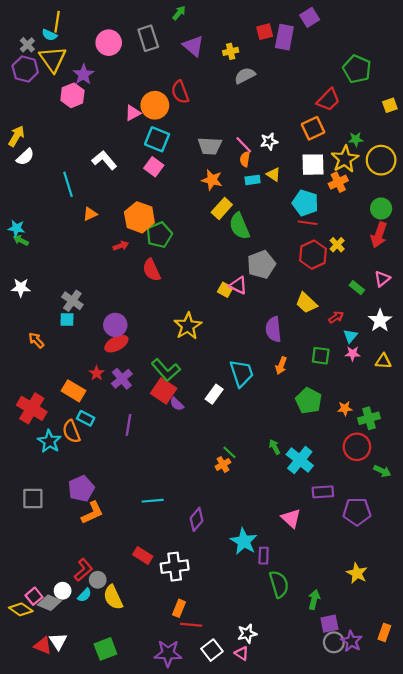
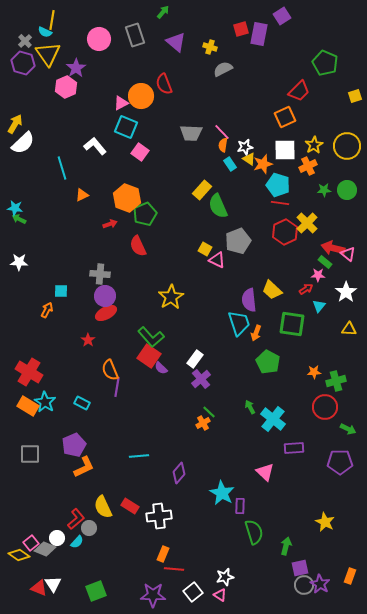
yellow cross: (231, 51) -> (210, 47), turned 32
cyan square: (157, 139) -> (126, 127), moved
green star: (356, 139) -> (324, 190), moved
white star: (269, 141) -> (245, 147), moved
white semicircle: (25, 157) -> (23, 143), size x1.4
yellow star: (345, 159) -> (314, 145), size x0.7
orange star: (212, 180) -> (263, 164), moved, turned -30
cyan rectangle: (253, 180) -> (230, 164), turned 64
red arrow: (379, 235) -> (333, 248), moved, turned 85
yellow cross: (337, 245) -> (307, 223), size x1.5
pink triangle: (382, 279) -> (348, 254), turned -42
yellow square: (225, 290) -> (205, 249), moved
gray cross: (72, 301) -> (100, 274), moved, turned -30
yellow trapezoid: (306, 303) -> (272, 290), moved
orange arrow: (36, 340) -> (47, 310), moved, turned 70
pink star: (353, 353) -> (318, 275), moved
green square: (321, 356) -> (292, 324), size x1.5
cyan trapezoid: (242, 373) -> (239, 323), moved
purple cross: (122, 379) -> (201, 379), moved
orange rectangle: (74, 391) -> (28, 406), moved
green pentagon: (309, 401) -> (268, 362), moved
cyan rectangle: (86, 418) -> (82, 403), moved
orange semicircle: (71, 431) -> (110, 370), moved
purple pentagon: (357, 512) -> (340, 462), moved
yellow semicircle: (113, 597) -> (103, 507), moved

